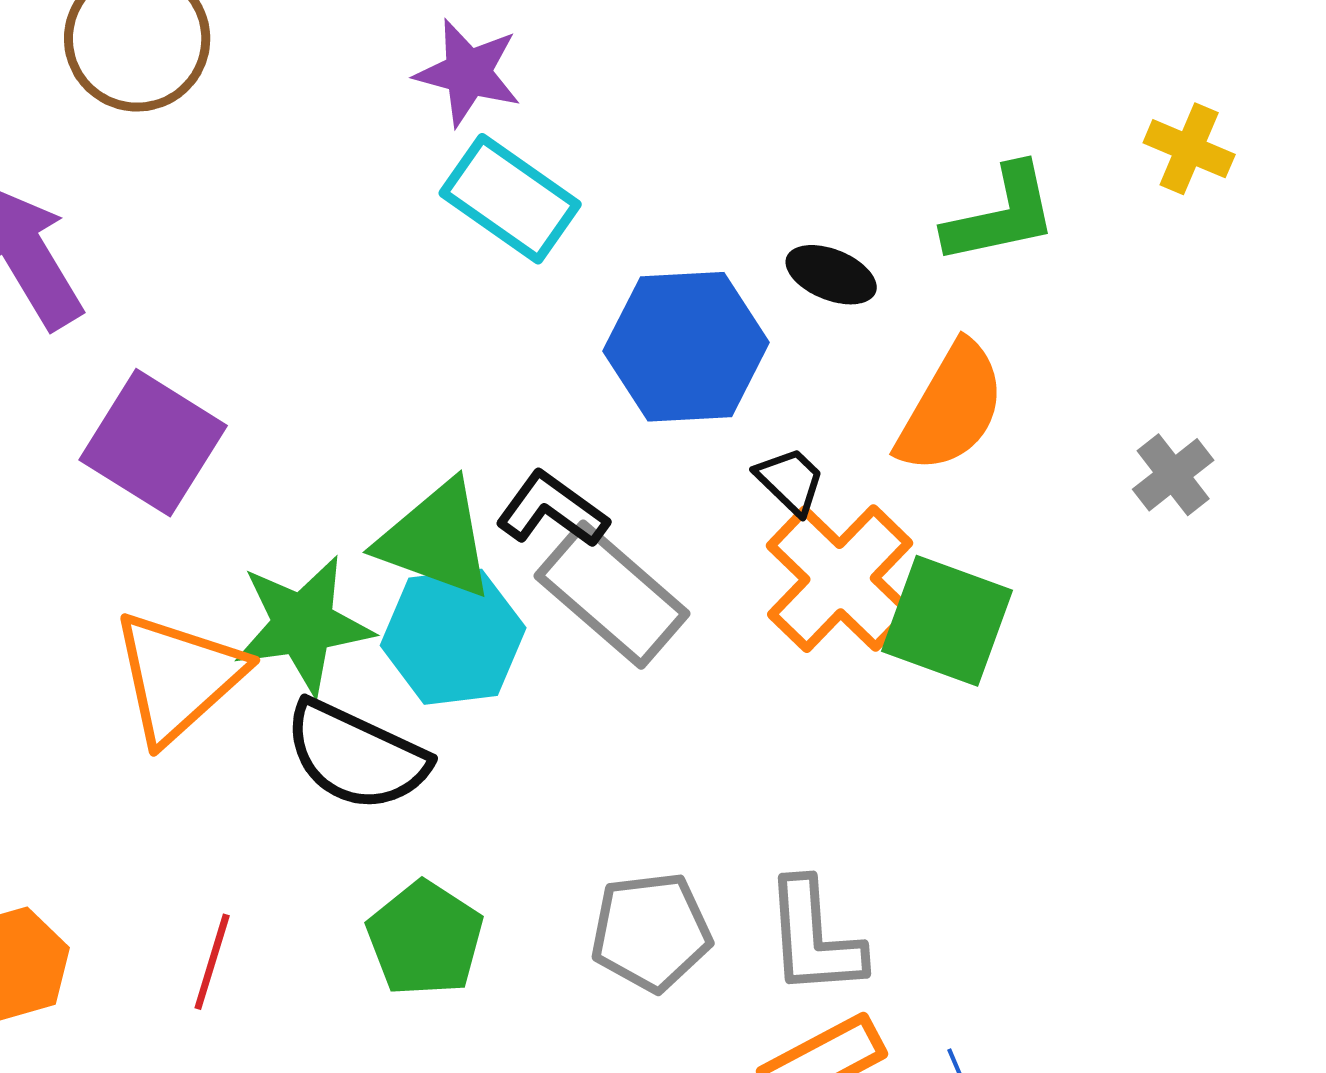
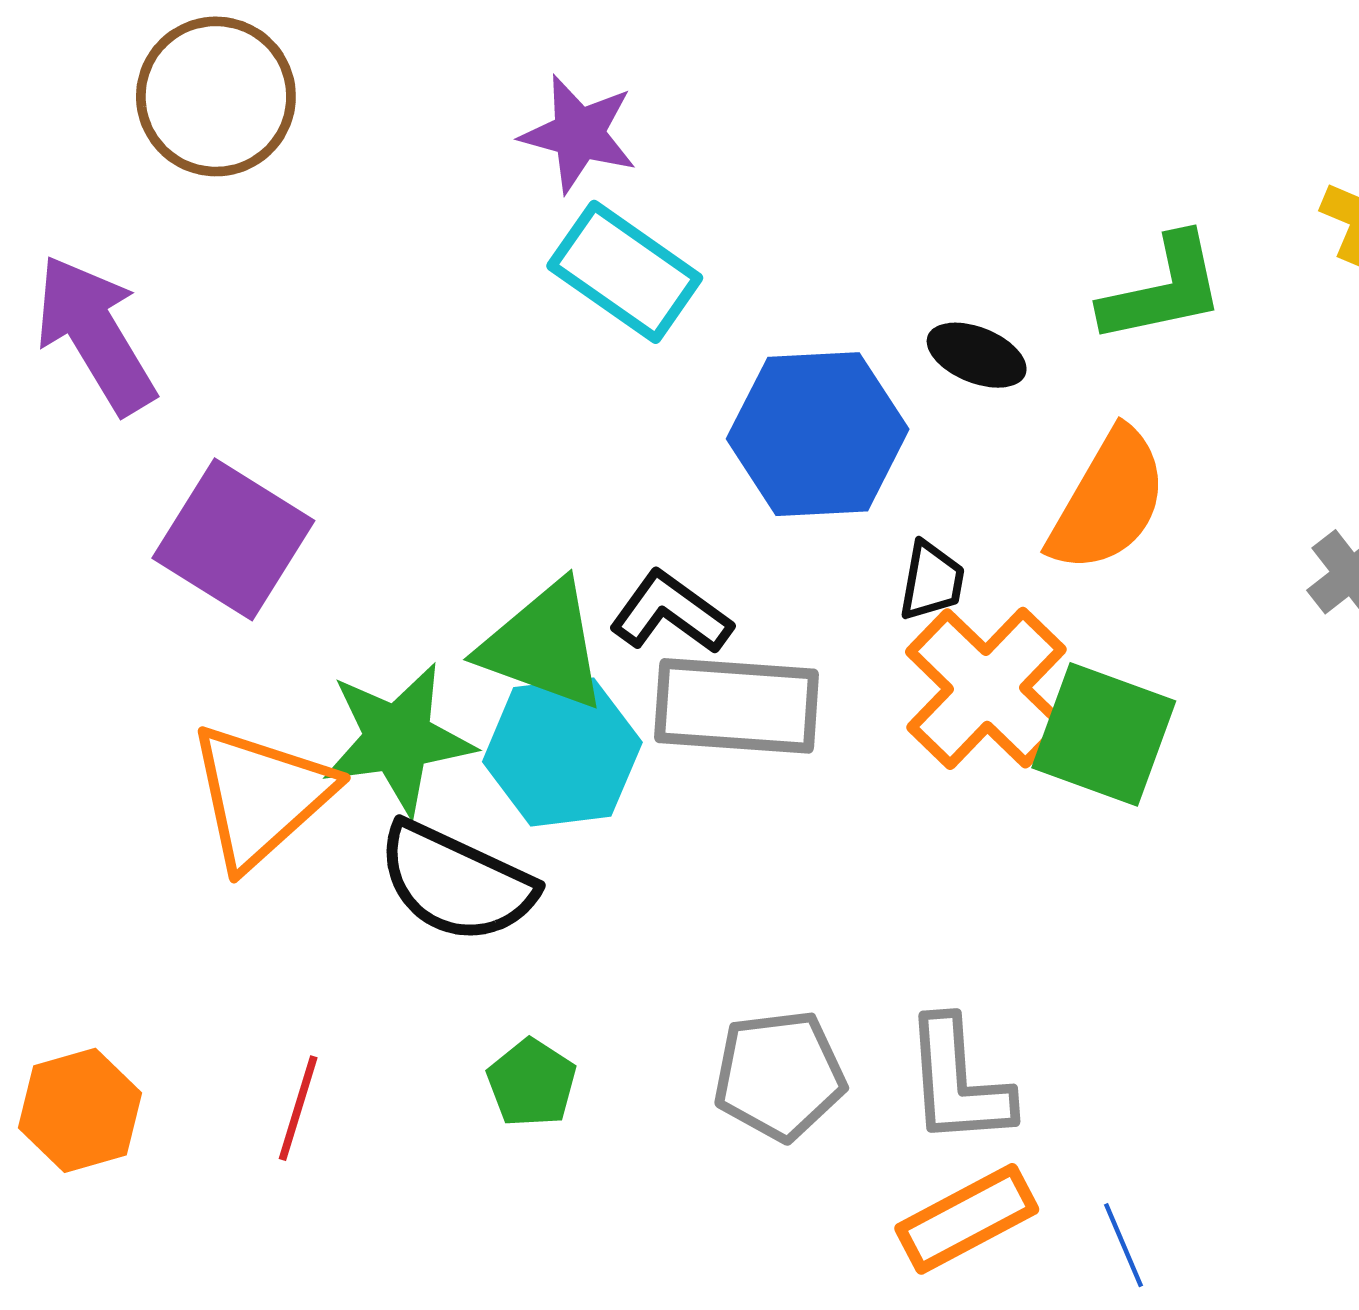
black trapezoid: (790, 481) -> (932, 581), turned 56
gray rectangle: (612, 595) -> (737, 706), turned -37
green pentagon: (425, 939) -> (532, 1083), size x0.7

